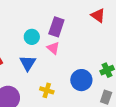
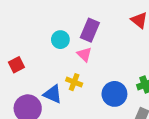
blue triangle: (28, 63) -> (53, 94), moved, turned -42
yellow cross: (47, 90) -> (74, 82), moved

